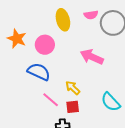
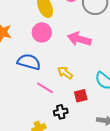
pink circle: (45, 45) -> (42, 32), moved
red square: (73, 107) -> (81, 96), moved

